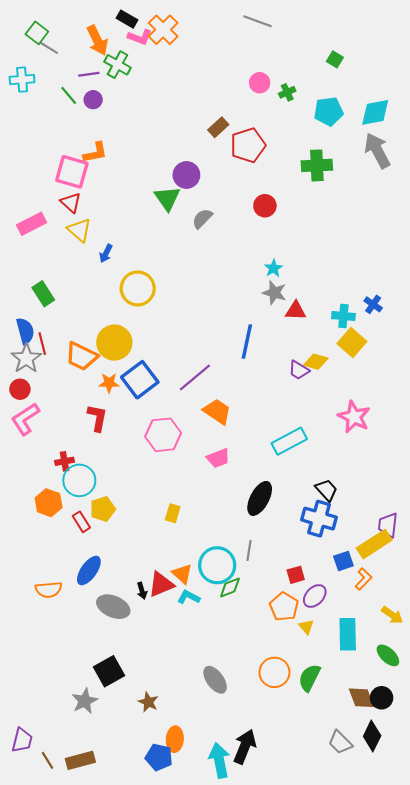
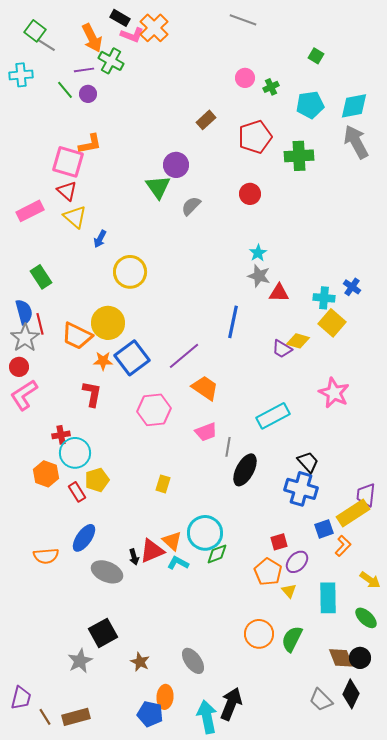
red pentagon: (248, 145) -> (255, 137), moved
gray line: (249, 550) -> (228, 447), moved
gray ellipse: (215, 680) -> (193, 661), moved

